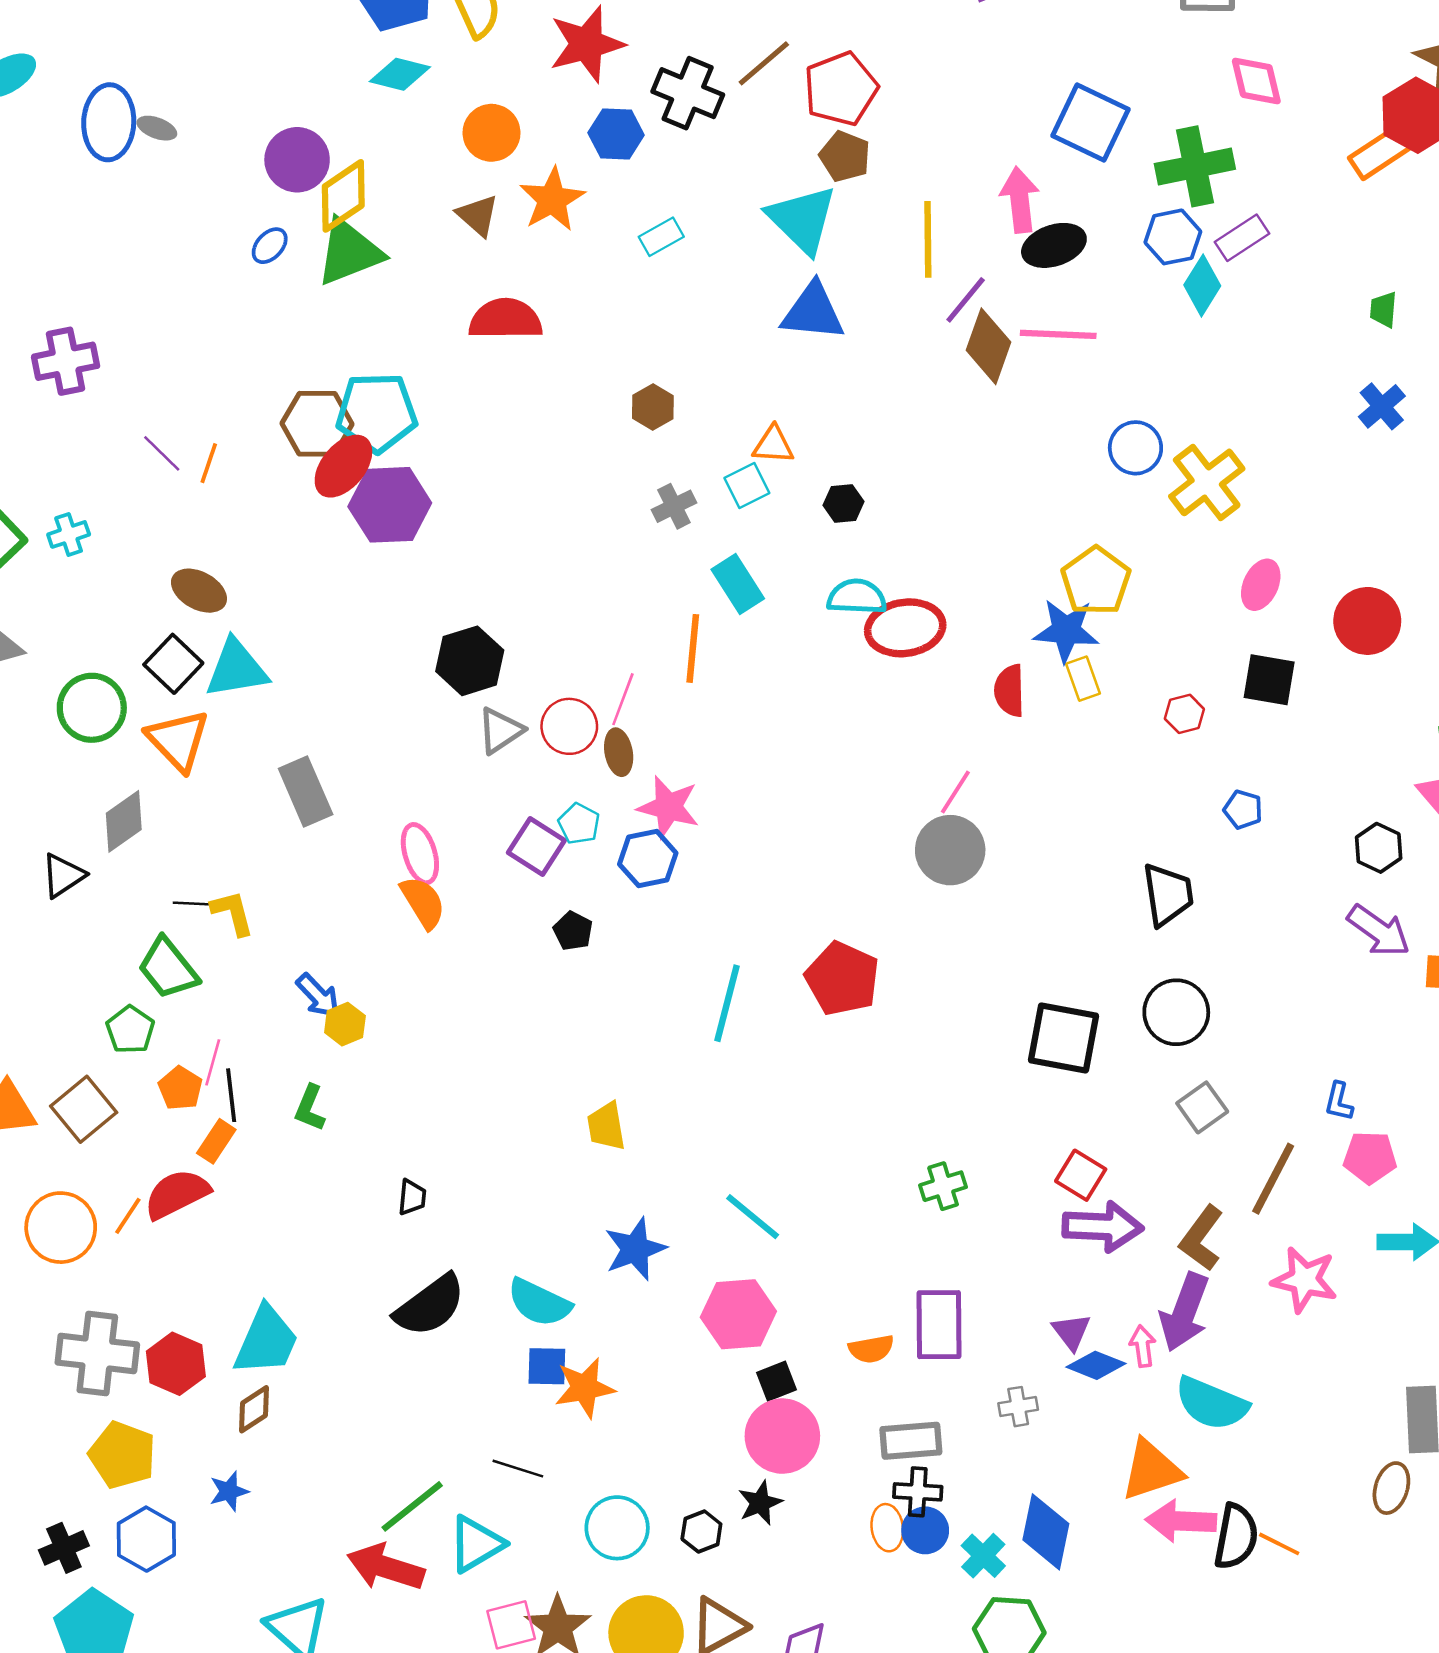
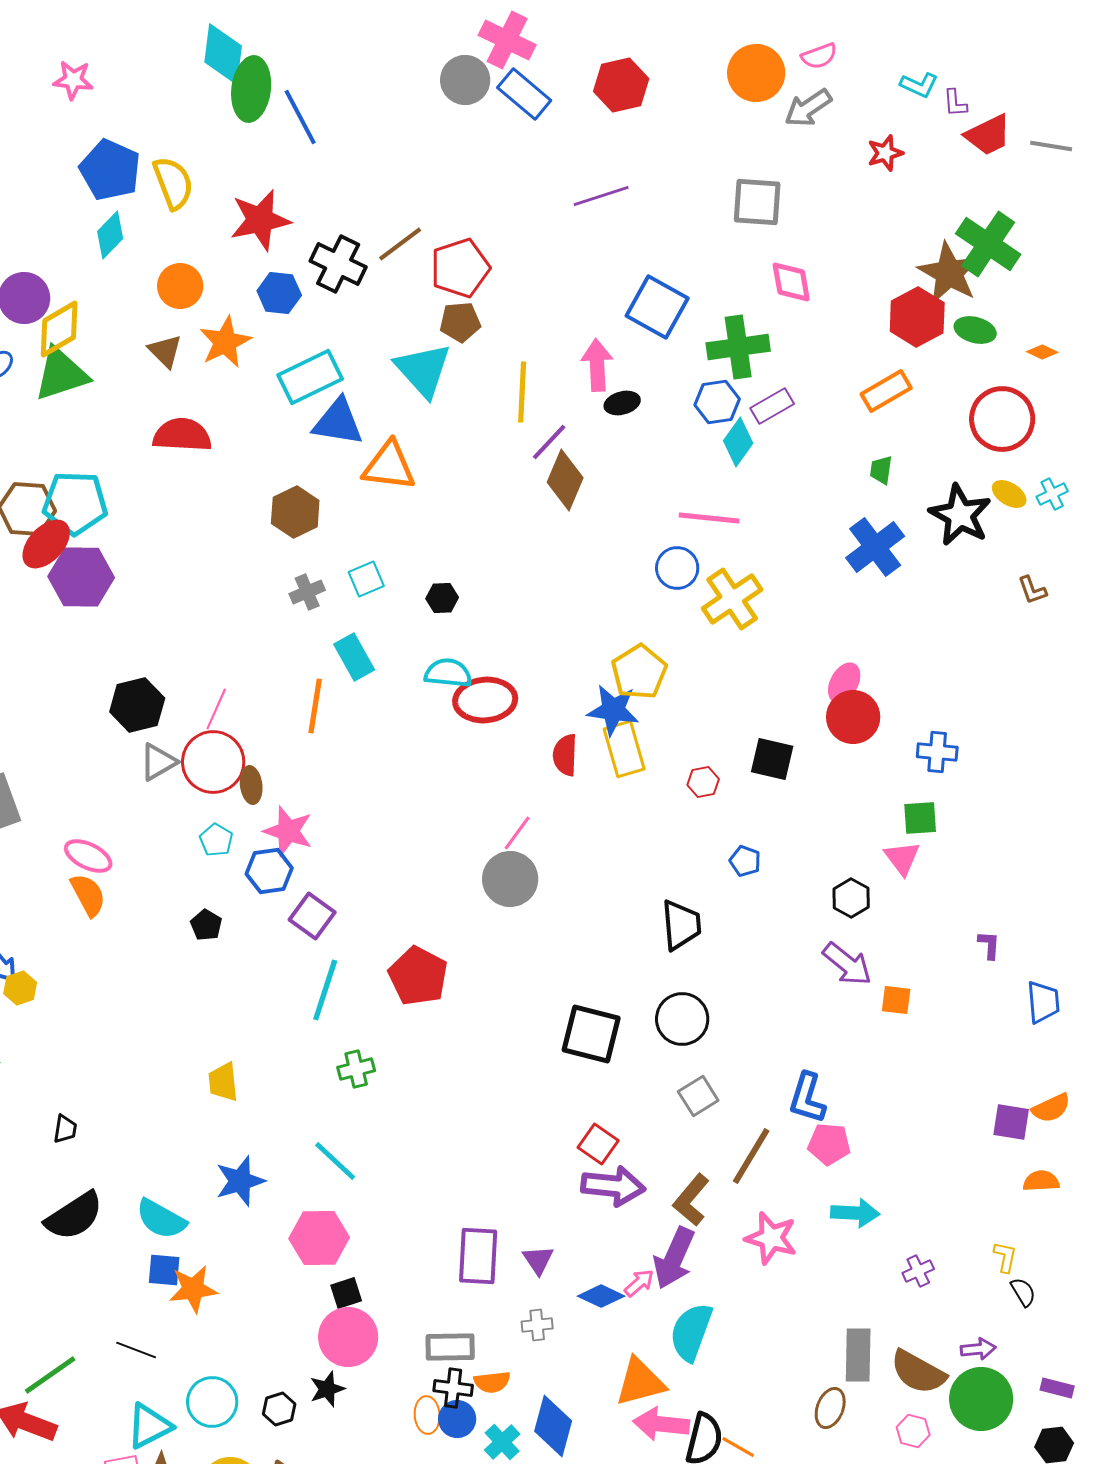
cyan diamond: (400, 74) -> (110, 235), turned -63
orange rectangle: (1380, 153) -> (886, 391), moved
brown pentagon: (845, 156) -> (460, 322), turned -30
cyan rectangle: (661, 237) -> (310, 377), size x1.8
black ellipse: (1054, 245) -> (622, 403), size x0.7
blue triangle: (813, 312) -> (338, 422), moved
pink line: (1058, 334) -> (709, 518), moved
blue cross: (1382, 406) -> (875, 547), size x1.5
brown hexagon: (653, 407) -> (295, 512), size x1.4
orange triangle: (773, 445) -> (389, 466), moved, size x1.6
pink ellipse: (1261, 585) -> (844, 683), moved
yellow rectangle: (1083, 679) -> (624, 749), size x1.6
pink line: (623, 699) -> (216, 709), moved
red circle: (569, 726) -> (213, 762), size x1.4
purple square: (536, 846) -> (312, 916), moved
pink ellipse: (420, 854) -> (88, 856), turned -51
blue L-shape: (1339, 1102) -> (807, 1098), size x1.6
green cross: (943, 1186) -> (356, 1069), moved
purple triangle: (1071, 1332) -> (538, 1260), moved
pink arrow: (1143, 1346) -> (639, 1283), turned 52
orange semicircle: (871, 1349) -> (492, 1382), moved
cyan semicircle: (1212, 1404) -> (691, 1332), turned 84
cyan triangle: (476, 1544) -> (149, 1426), moved

